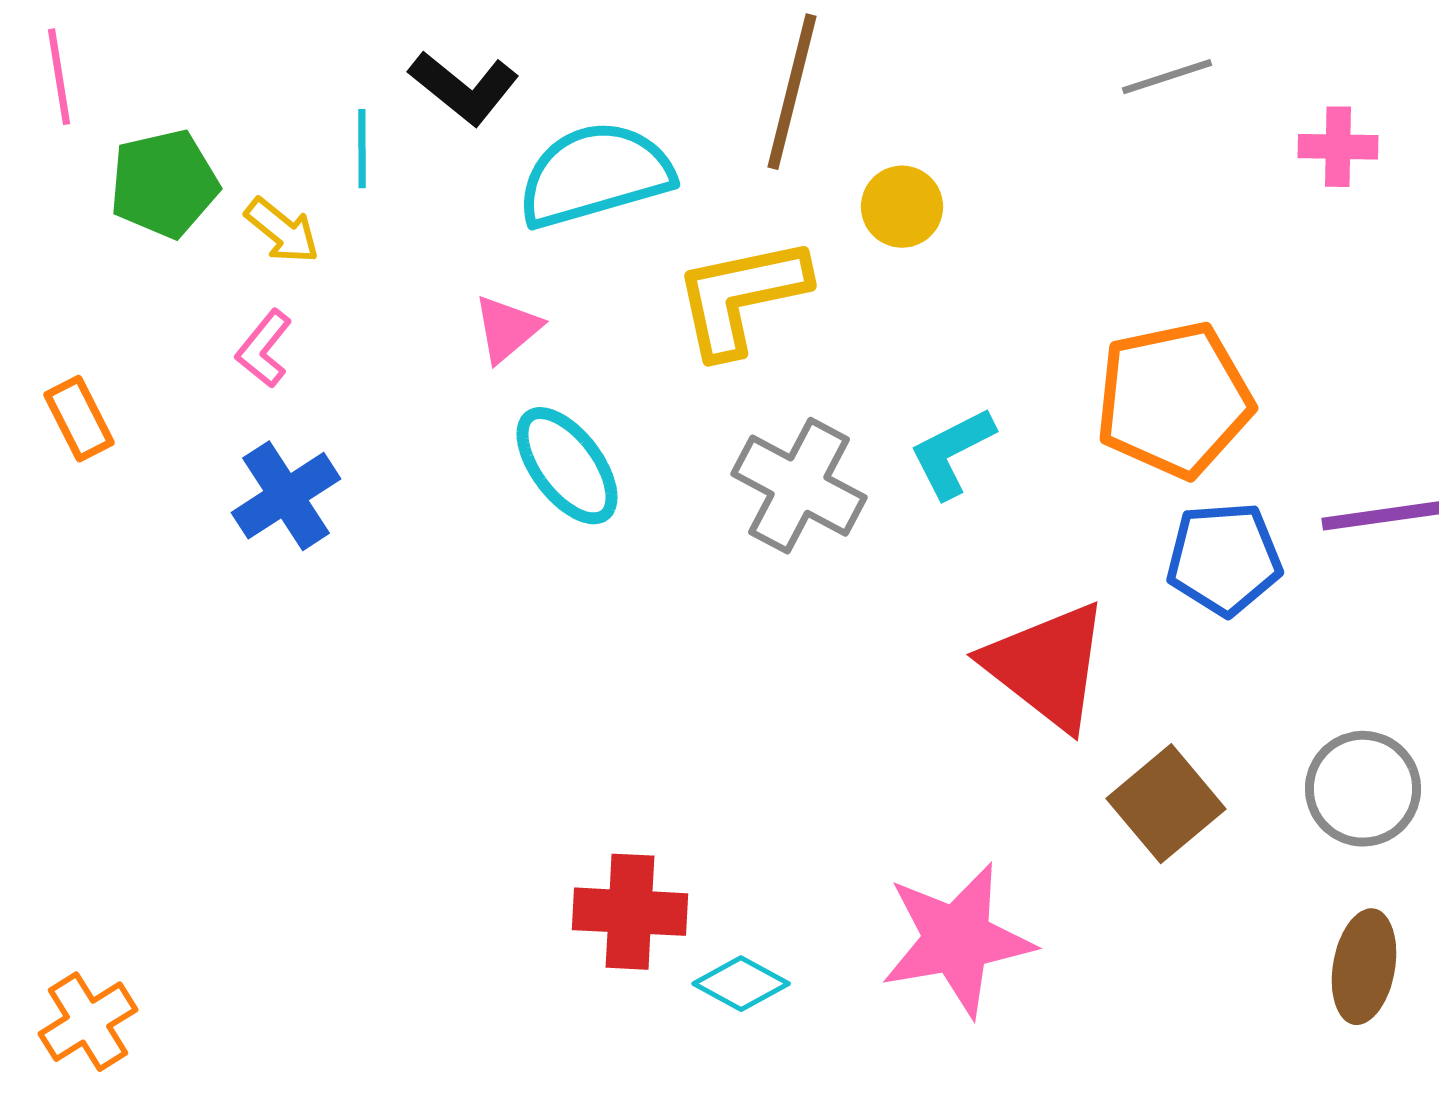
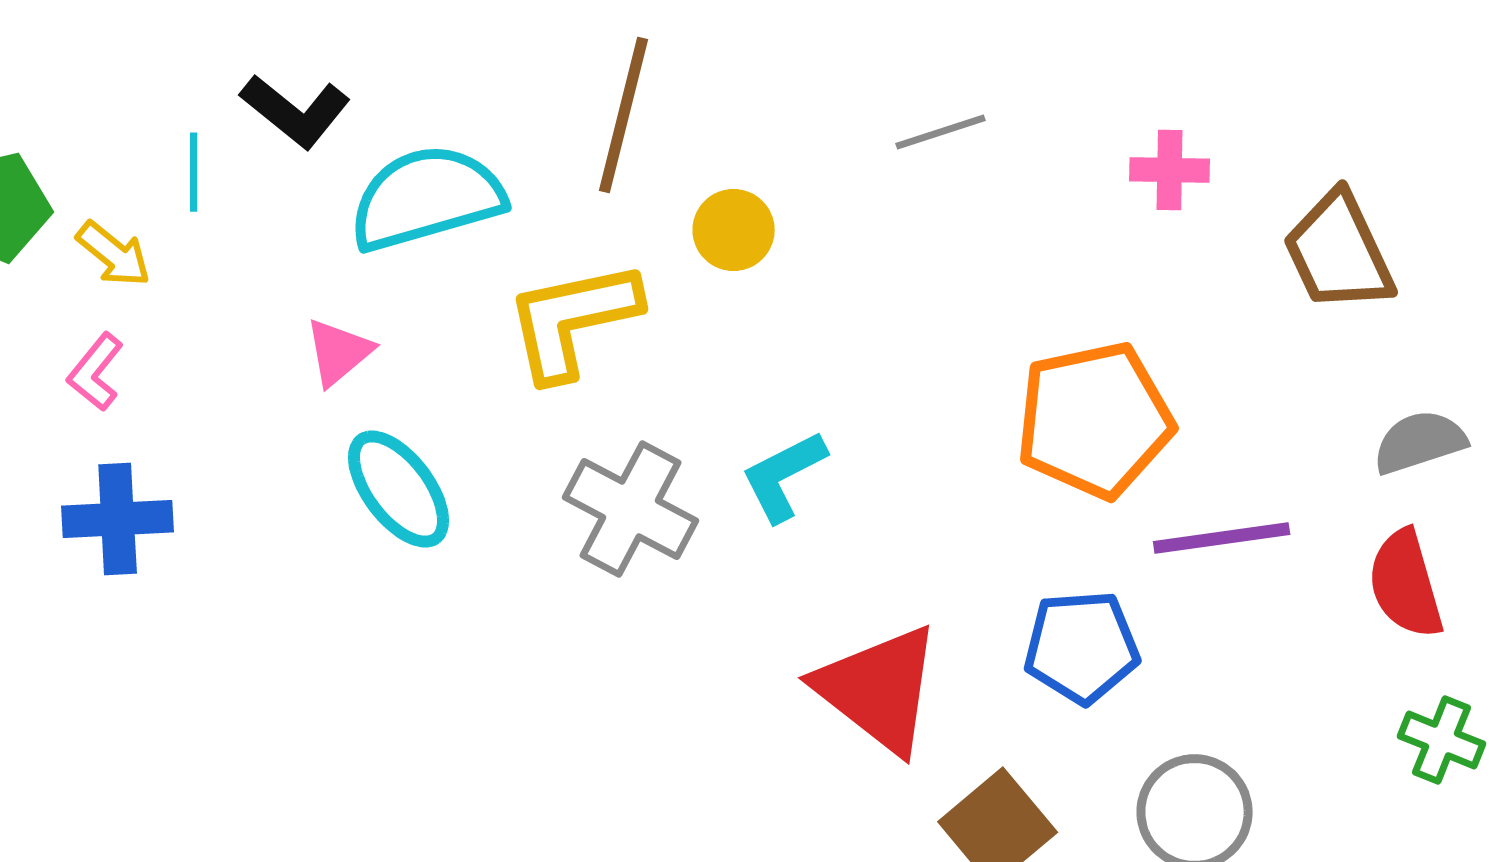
gray line: (1167, 77) -> (941, 132), moved
orange pentagon: (1174, 400) -> (1095, 420), moved
blue cross: (286, 496) -> (118, 519), turned 30
blue pentagon: (1224, 559) -> (1082, 647), moved

